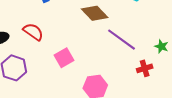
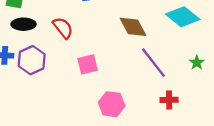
green star: (161, 46) -> (197, 63), moved

